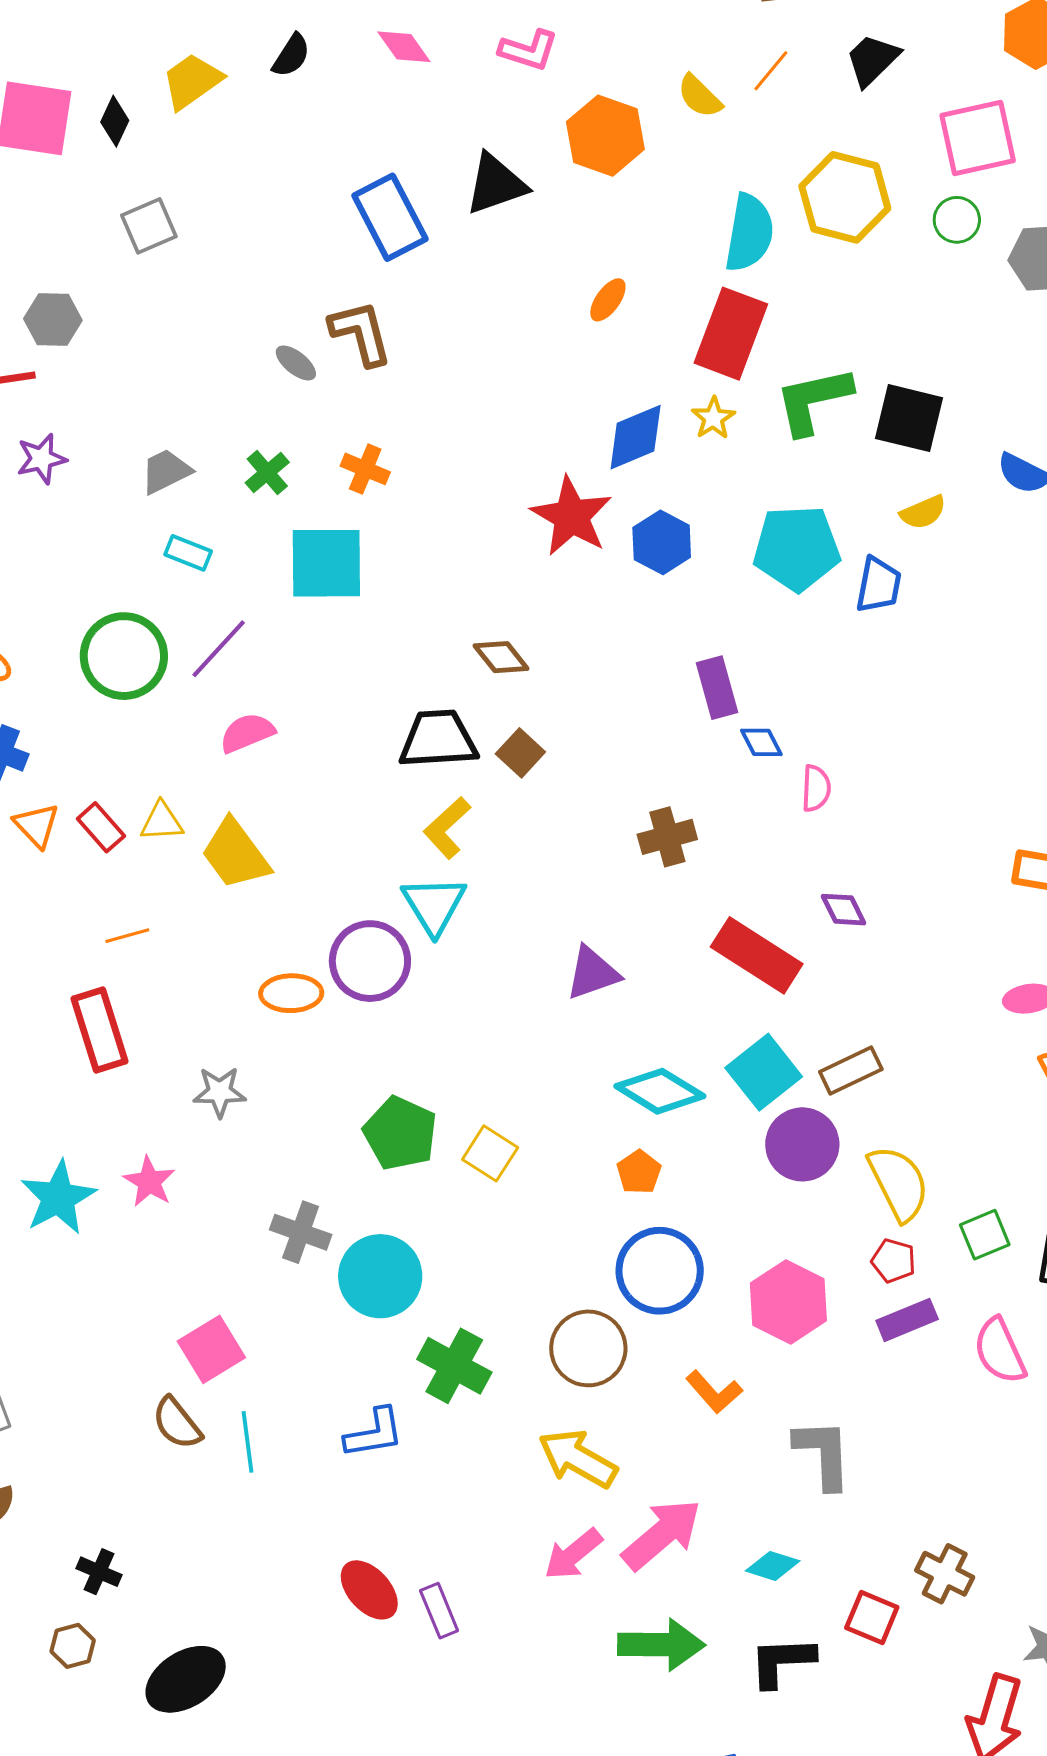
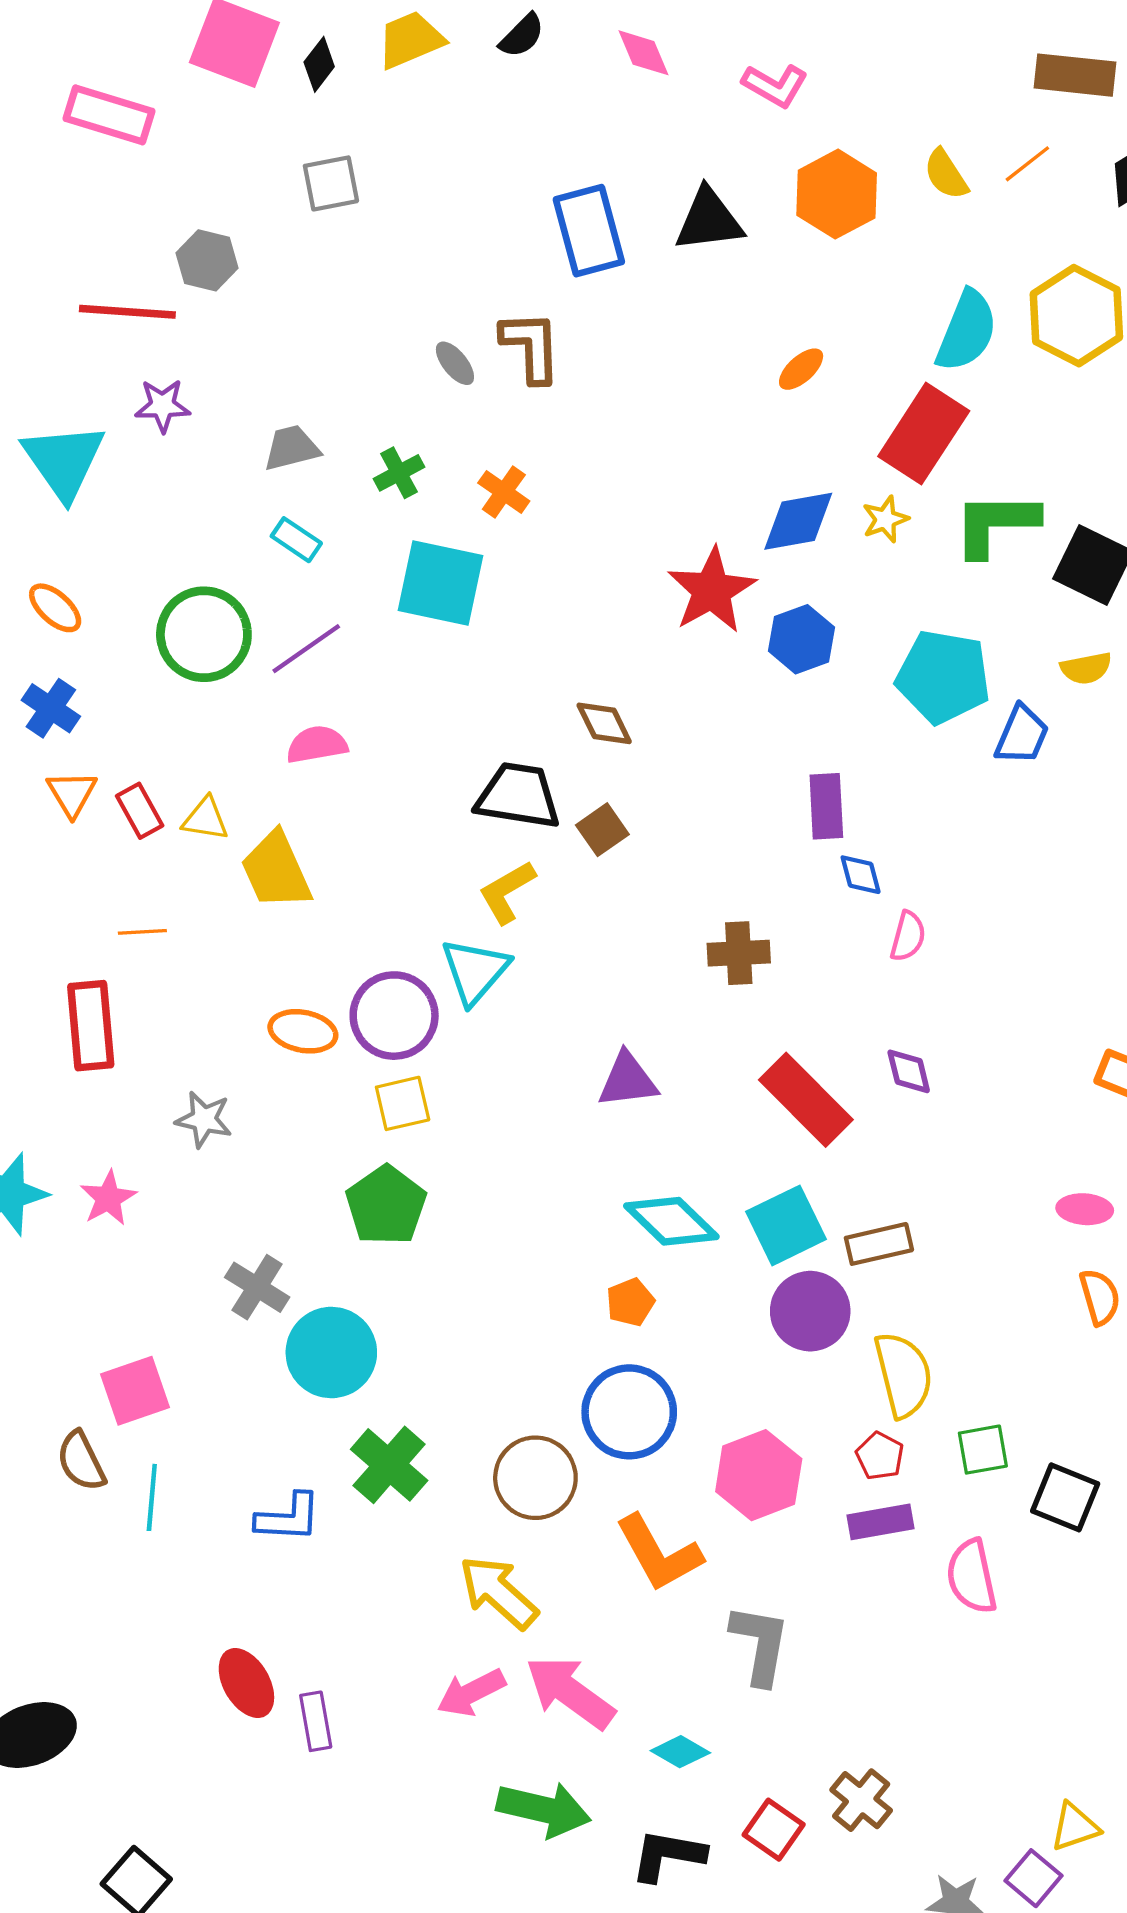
yellow square: (490, 1153) -> (403, 1103), moved, turned 32
orange L-shape: (714, 1392) -> (659, 1553), size x1.5
pink arrow: (662, 1534) -> (570, 1692), turned -116

